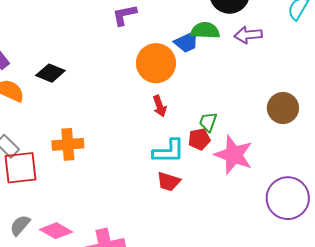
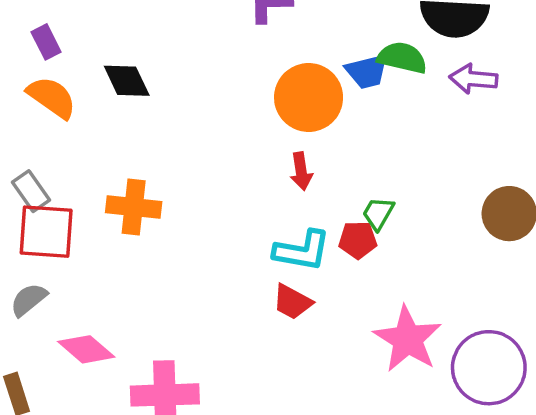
black diamond: (50, 73) -> (127, 81), turned 32
pink star: (234, 155) -> (408, 339), moved
gray semicircle: (20, 225) -> (29, 300), moved

